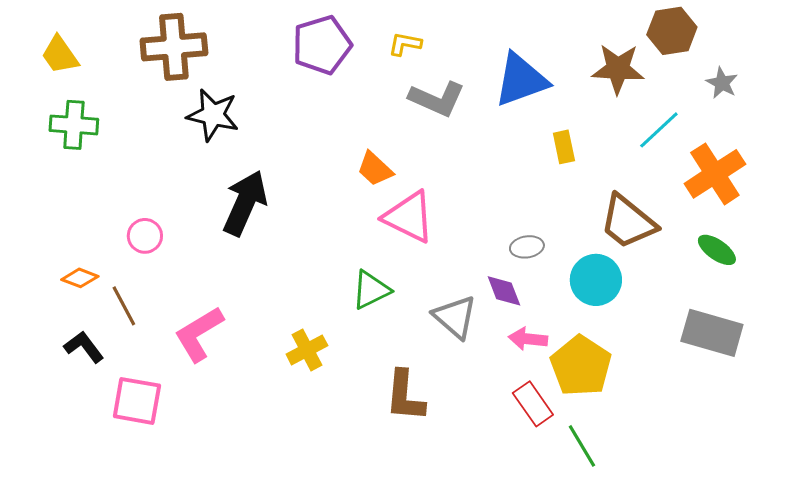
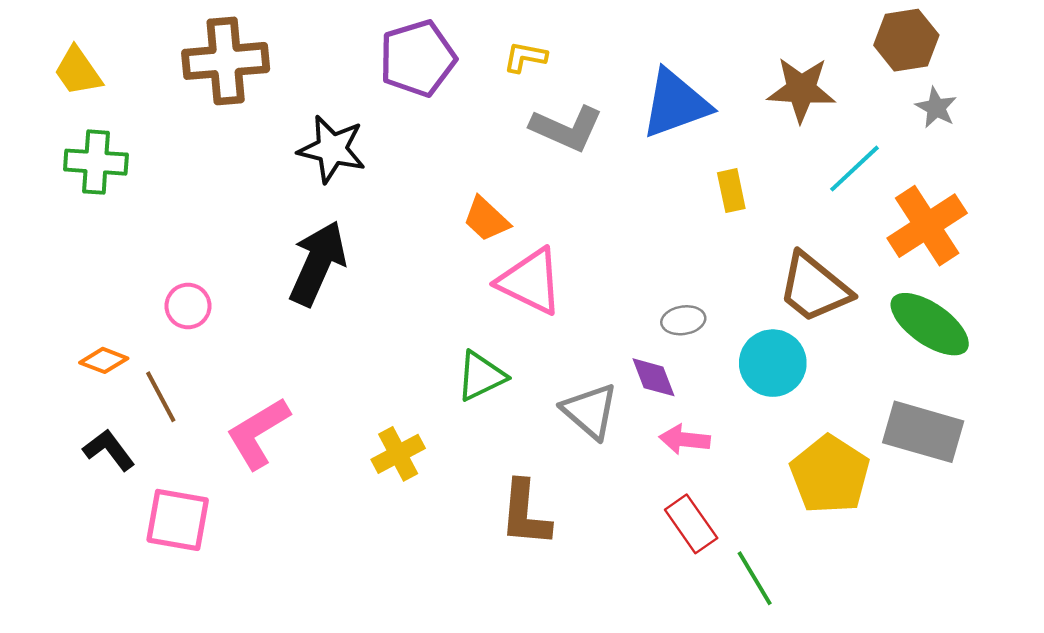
brown hexagon: (672, 31) -> (906, 40), moved
black star: (213, 115) -> (332, 149), moved
green ellipse: (717, 250) -> (930, 324), size x1.6
yellow pentagon: (581, 366) -> (830, 475), moved

